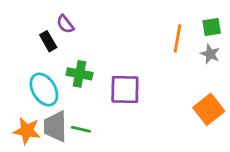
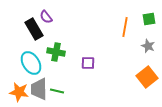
black rectangle: (48, 41) -> (34, 29), size x1.5
gray star: (210, 54) -> (148, 46), moved
purple square: (125, 90) -> (88, 63), size x0.6

